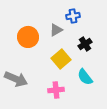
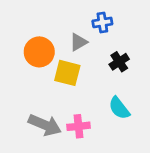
yellow square: (61, 59) -> (67, 73), moved, turned -36
gray arrow: (16, 79) -> (45, 125), moved

